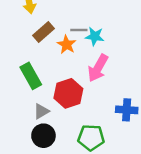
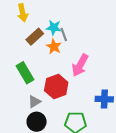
gray line: (79, 30) -> (64, 34), turned 72
cyan star: (95, 36) -> (54, 28), moved

